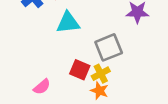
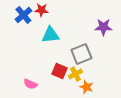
pink semicircle: (42, 87) -> (30, 84), turned 64
orange star: (99, 91) -> (86, 87), moved

